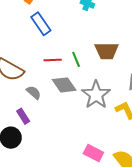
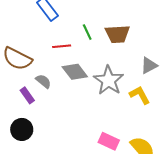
green line: (76, 59) -> (87, 32), moved
purple rectangle: (23, 116) -> (27, 95), moved

